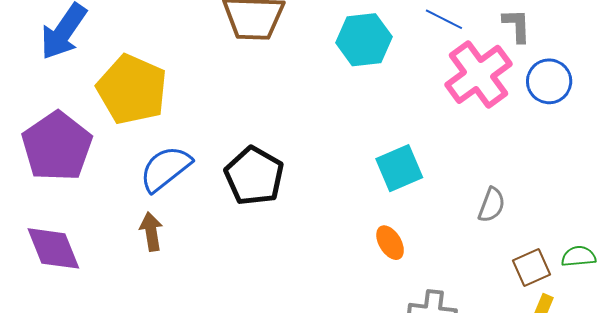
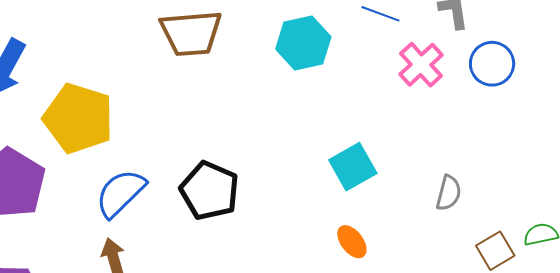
pink cross: (478, 74) -> (421, 65), size x0.7

